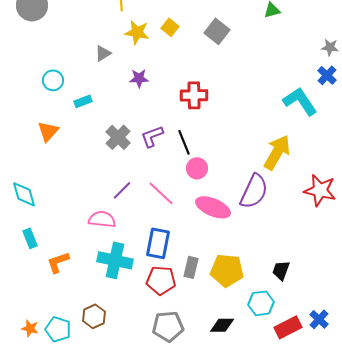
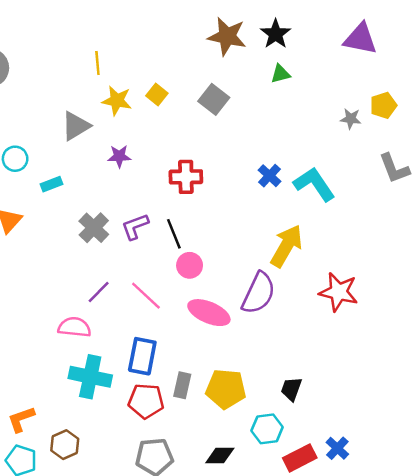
gray triangle: (103, 53) -> (76, 126), size x1.5
blue cross: (327, 75) -> (270, 176), moved
orange L-shape: (58, 262) -> (21, 419), moved

